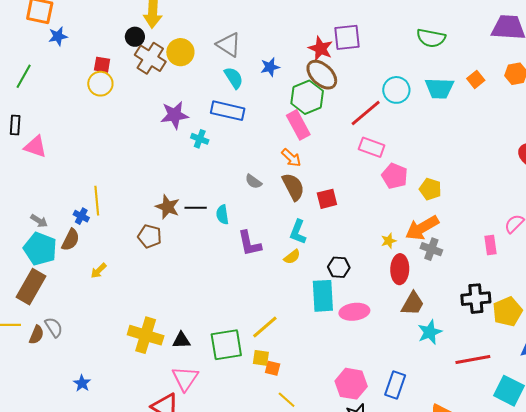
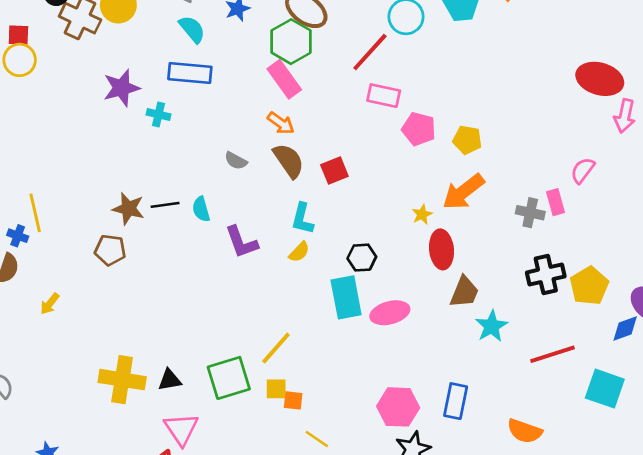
gray cross: (431, 249) -> (530, 213), moved

